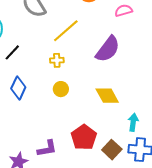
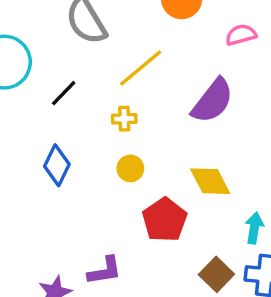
black line: (12, 52) -> (64, 93), moved
red pentagon: (84, 137) -> (165, 220), moved

